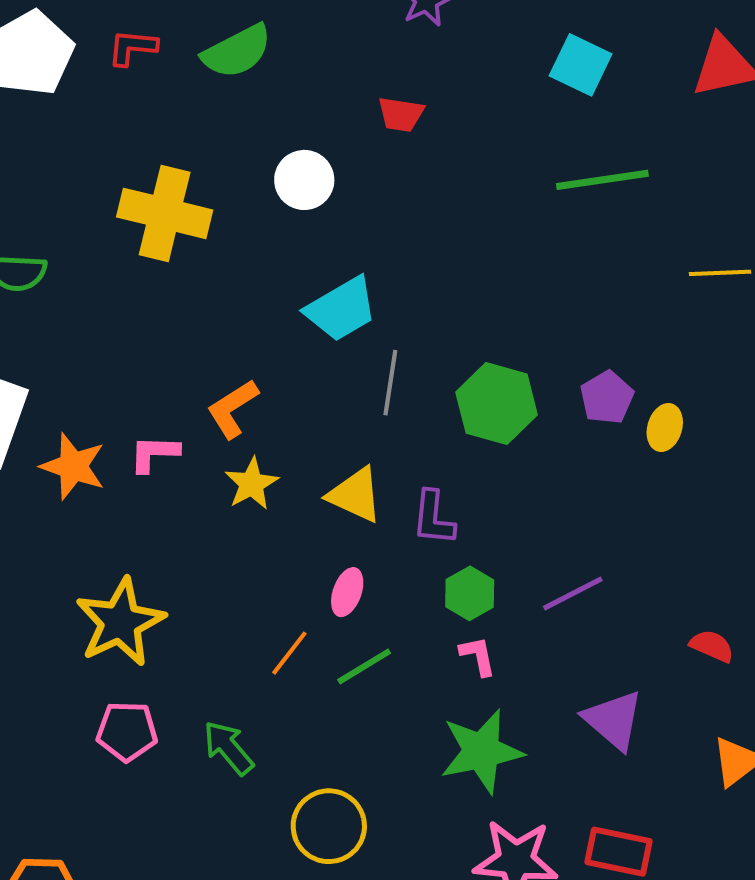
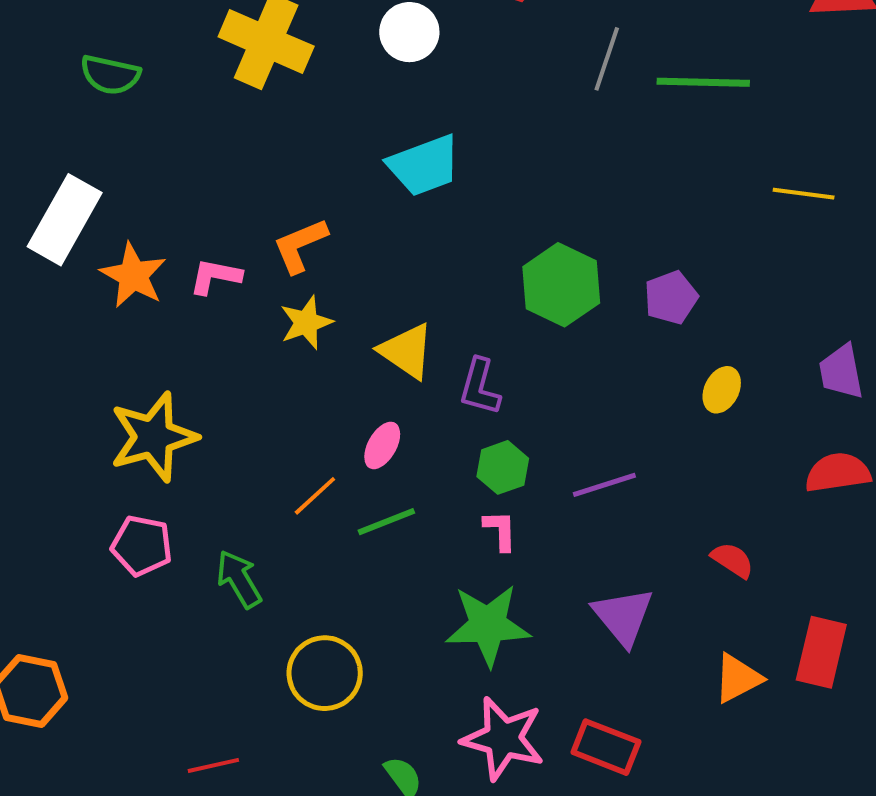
gray line: (390, 383) -> (607, 59), moved
yellow ellipse: (665, 428) -> (722, 390), moved

